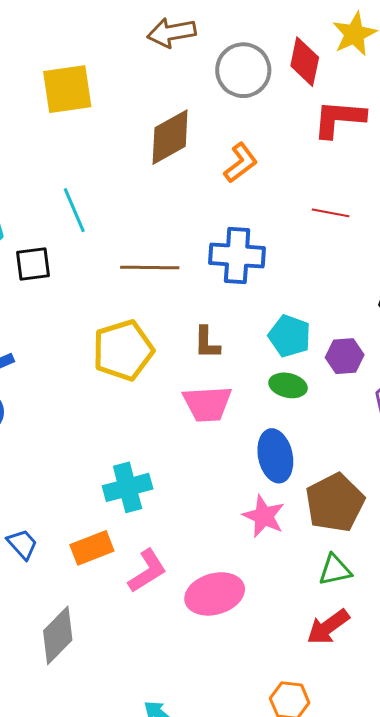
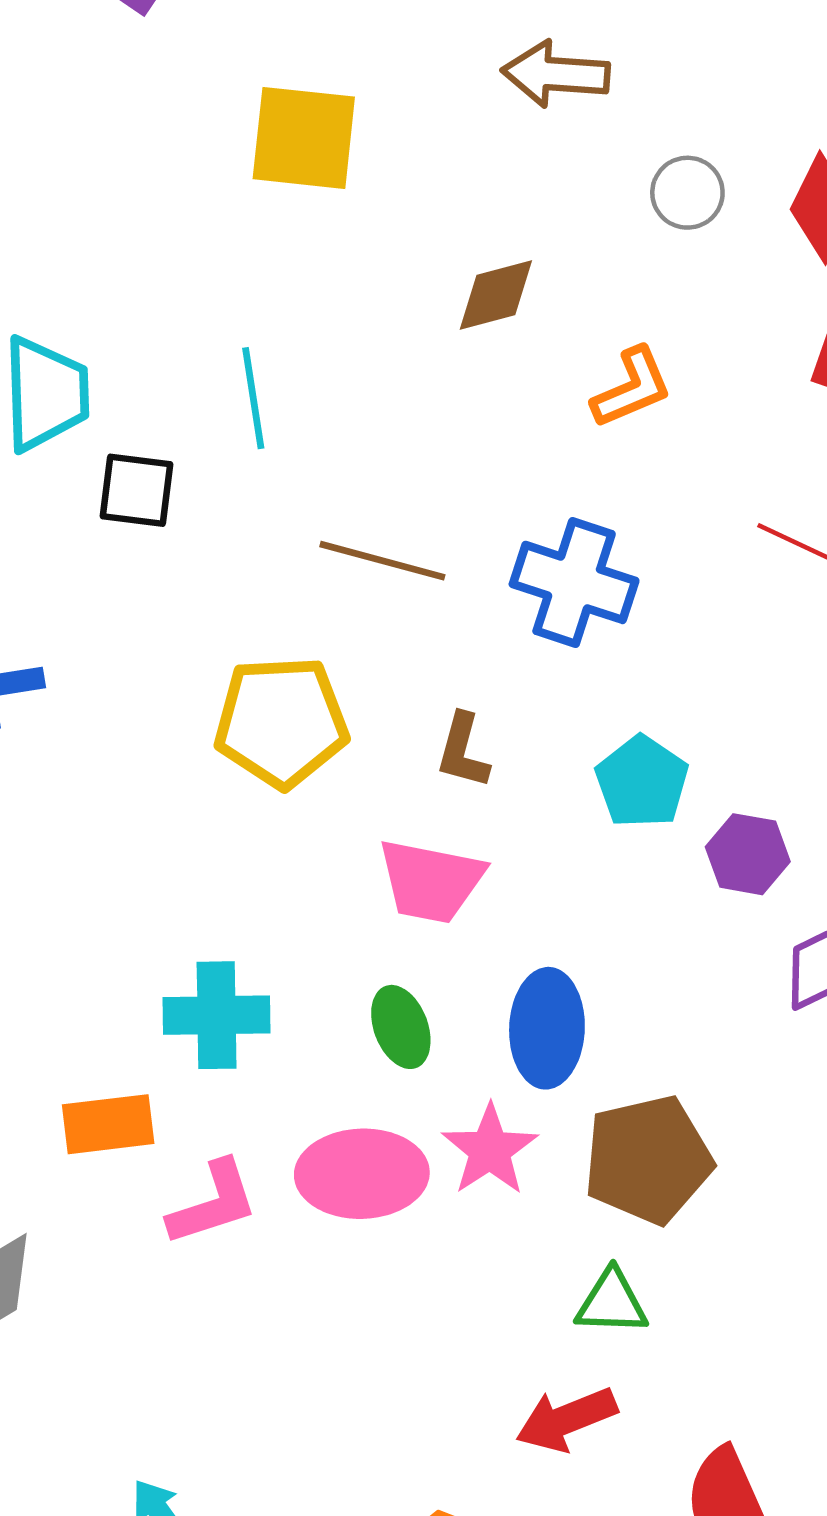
gray circle: (243, 70) -> (687, 193), size x0.6
brown diamond: (170, 137) -> (496, 295), size x0.7
green ellipse: (288, 385) -> (401, 1027), moved, turned 42
pink ellipse: (215, 594) -> (362, 1174), moved

